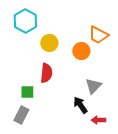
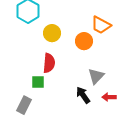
green square: (27, 92) -> (38, 82), moved
red arrow: (98, 120) -> (109, 97), moved

